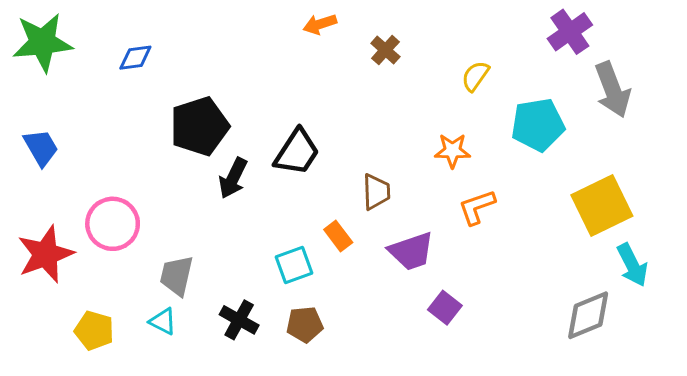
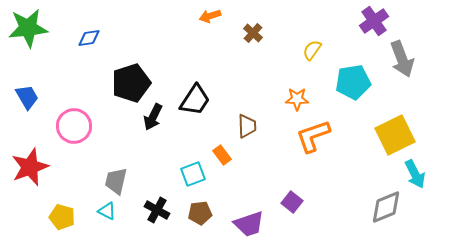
orange L-shape: (477, 207) -> (313, 136), size x1.4
pink circle: (113, 224) -> (74, 126), moved
purple trapezoid: (411, 251) -> (249, 224), moved

